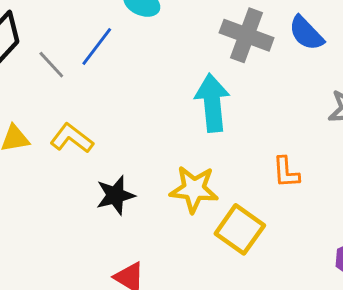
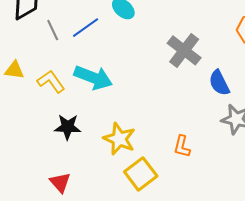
blue semicircle: (306, 33) -> (219, 83), moved
cyan arrow: (212, 103) -> (93, 78), moved, turned 99

